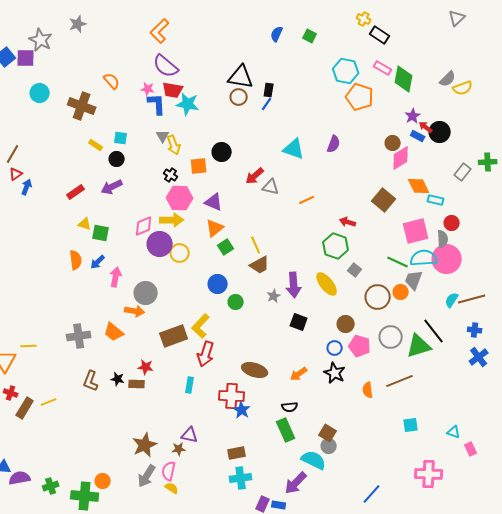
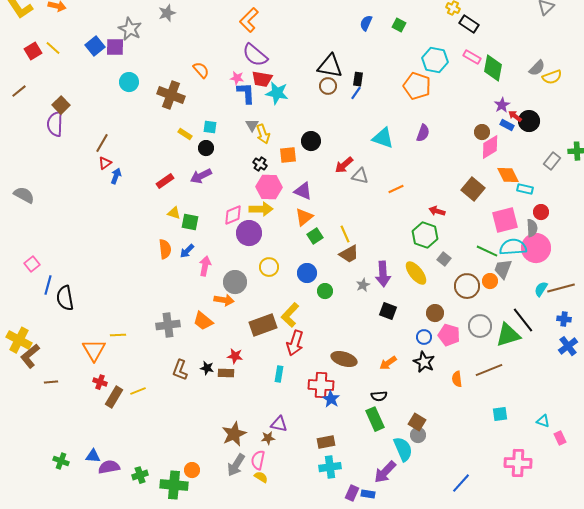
orange pentagon: (360, 97) -> (417, 86), moved
yellow circle: (180, 253) -> (269, 267), moved
cyan semicircle: (314, 460) -> (403, 449), turned 40

